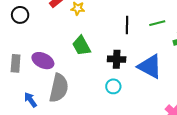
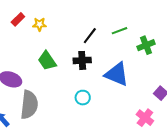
black line: (127, 25) -> (90, 36), turned 42
black cross: (117, 59) -> (82, 60), moved

